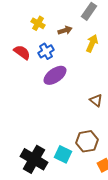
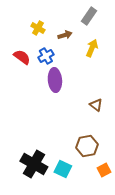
purple ellipse: (55, 75) -> (55, 80), turned -60
cyan square: (63, 154) -> (63, 169), moved

